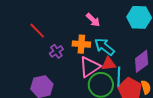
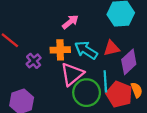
pink arrow: (93, 20) -> (70, 22), turned -77
red triangle: (109, 64) -> (111, 48), moved

